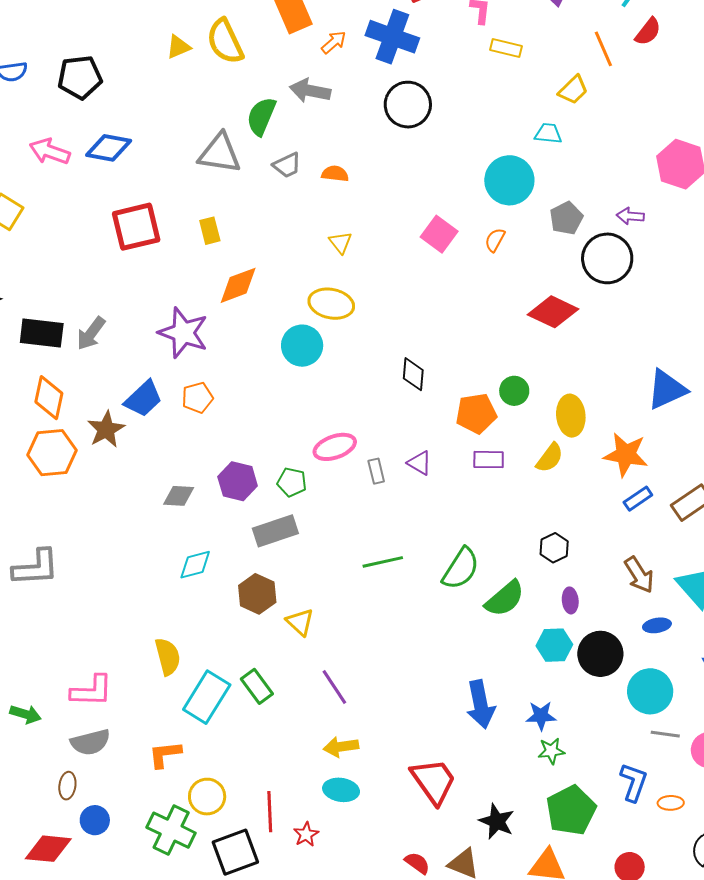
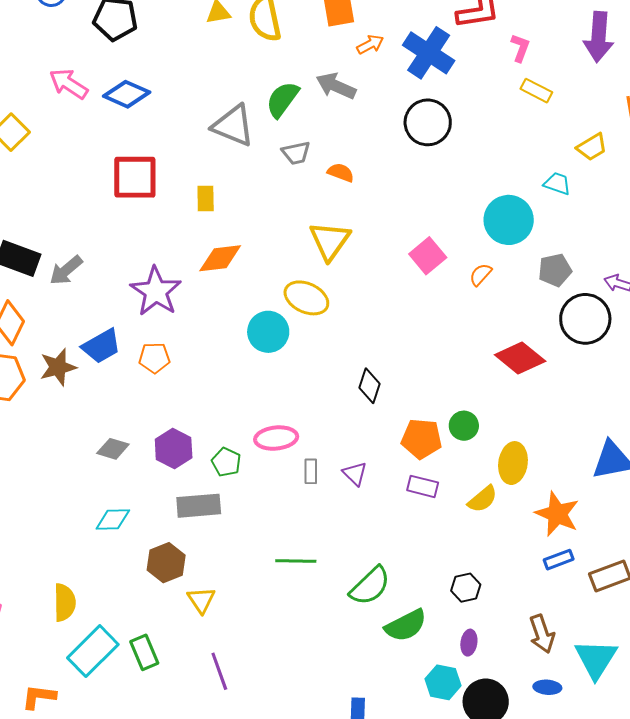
yellow triangle: (341, 242) -> (330, 241), size x1.8

